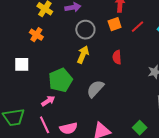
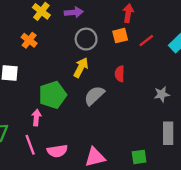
gray semicircle: (95, 89) -> (94, 96), moved
pink arrow: (48, 101) -> (36, 118), turned -56
green square: (140, 128) -> (139, 157), turned 32

